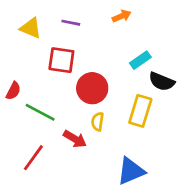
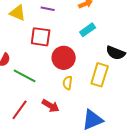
cyan rectangle: (140, 60) -> (88, 30), moved
red arrow: (75, 139) -> (51, 106), moved

